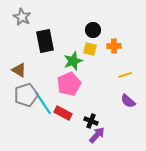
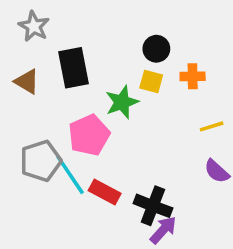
brown triangle: (19, 70) -> (27, 82), moved
pink pentagon: (69, 84) -> (89, 135), moved
black cross: (91, 121) -> (153, 206), size x1.5

